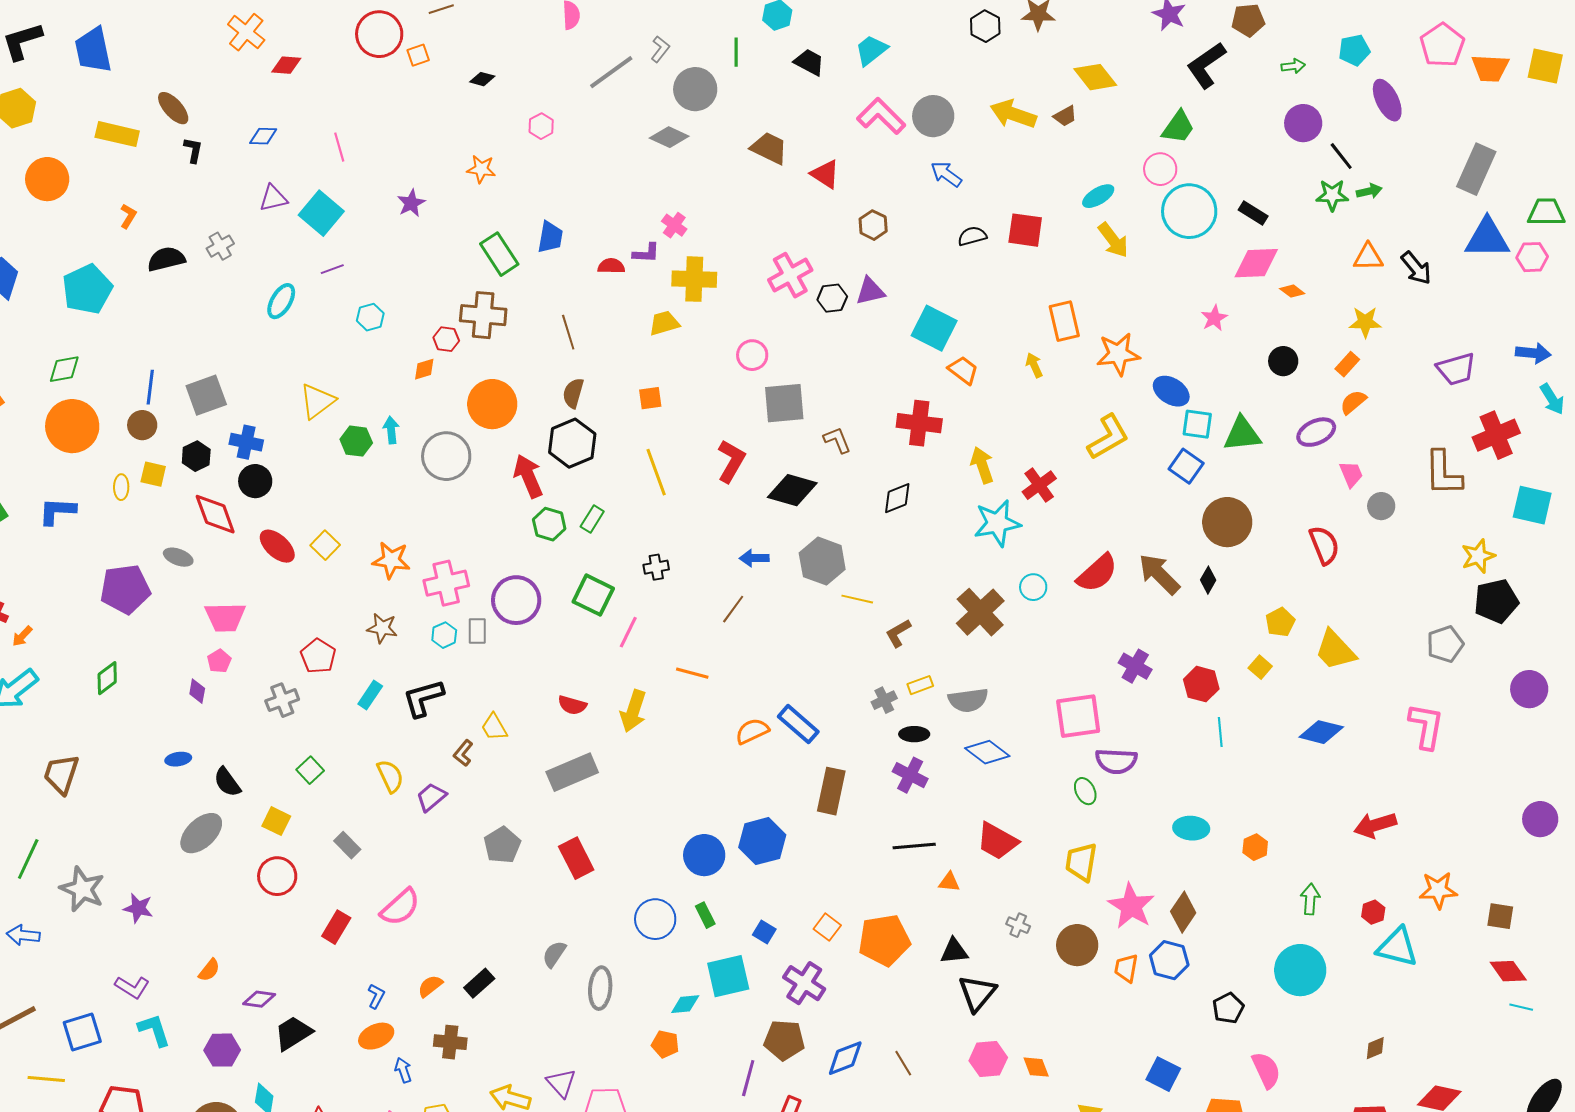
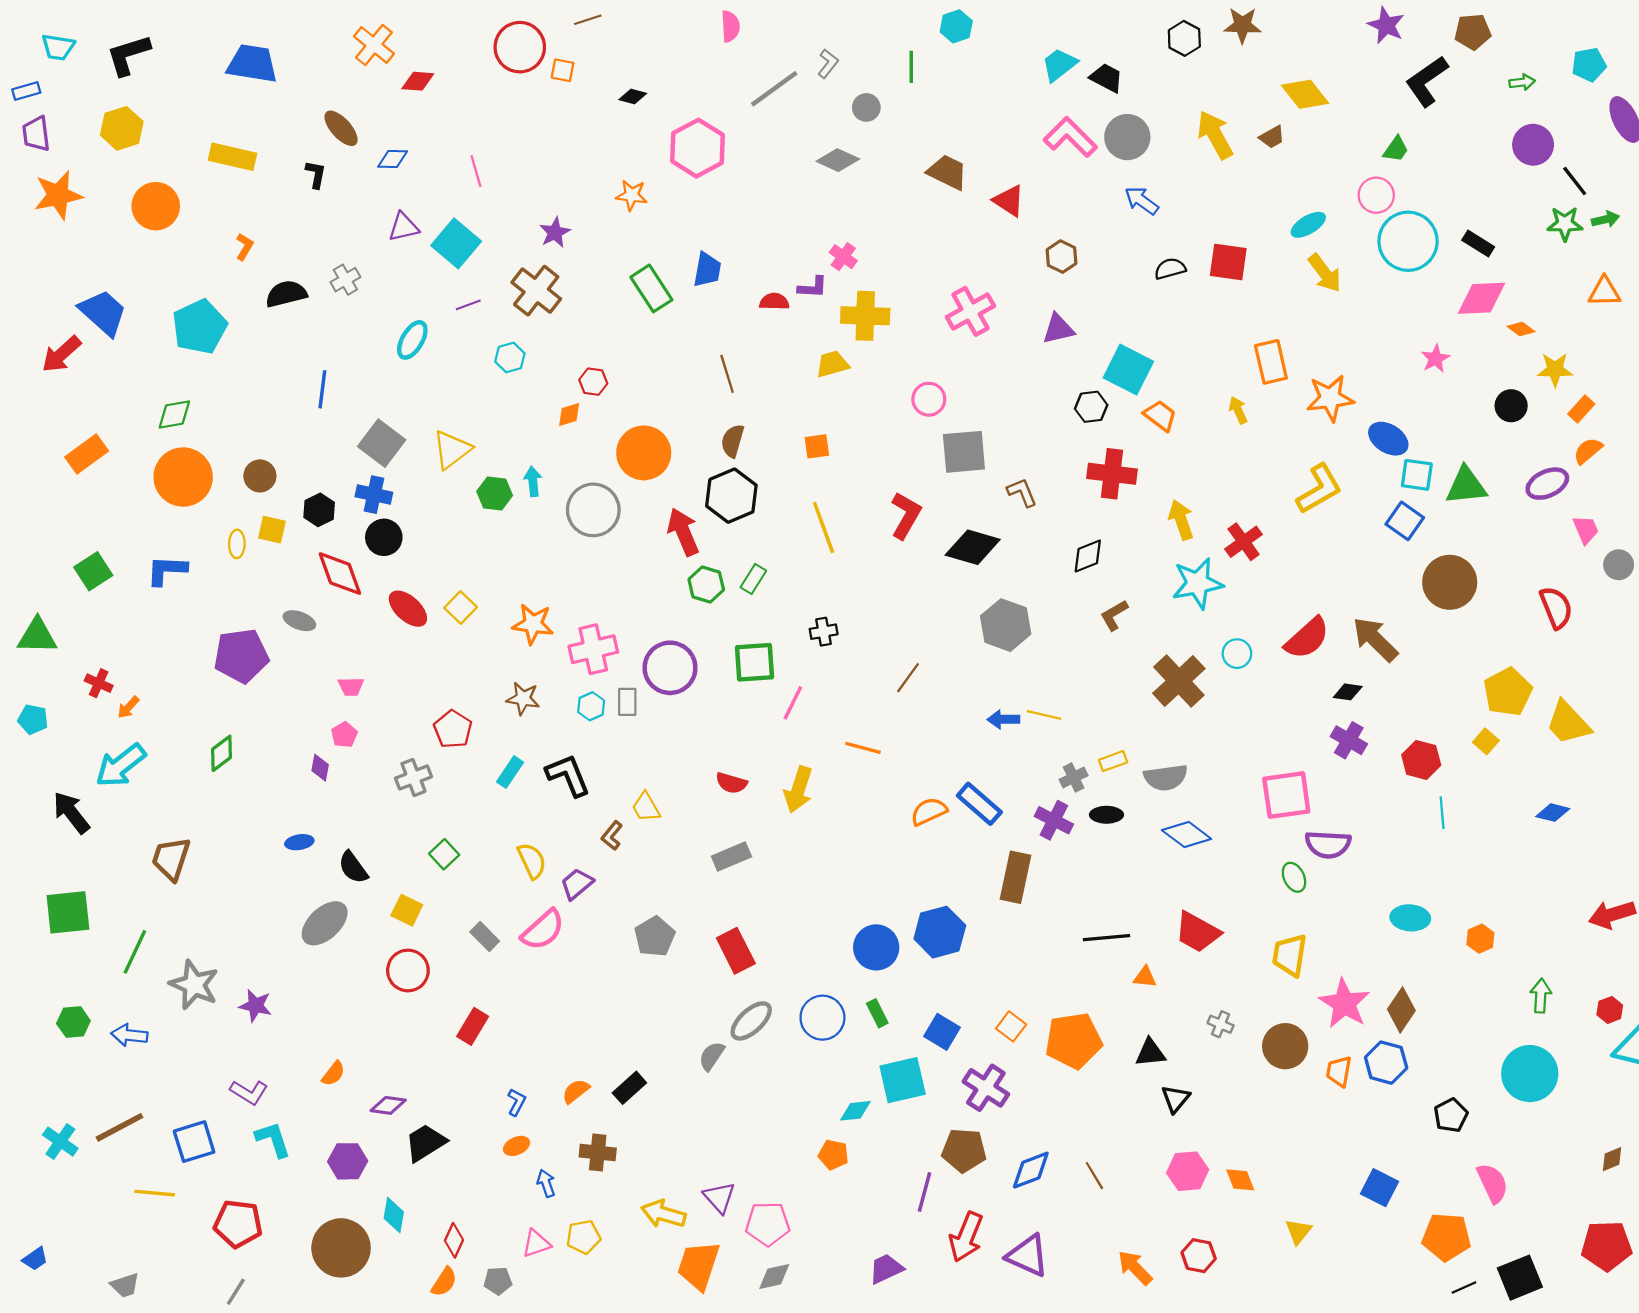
blue trapezoid: (93, 50) -> (252, 64), moved, turned 111
orange square: (418, 55) -> (563, 70), turned 30
black trapezoid: (809, 62) -> (1106, 78), moved
gray circle: (695, 89) -> (866, 107), size x0.6
brown ellipse: (173, 108) -> (341, 128), moved
yellow arrow: (1013, 114) -> (1215, 135), turned 42
pink hexagon: (541, 126) -> (697, 148), size x2.0
green trapezoid: (1178, 127) -> (1396, 149), size x0.7
black hexagon: (832, 298) -> (1091, 407), moved
brown cross: (483, 315) -> (536, 291), moved, turned 33
yellow star: (1365, 322) -> (1555, 370), moved
blue line: (150, 387) -> (322, 389), moved
gray square: (206, 395) -> (382, 443), moved, turned -33
blue arrow: (754, 558) -> (1003, 719), moved
black diamond: (1208, 580) -> (1348, 692), moved, turned 68
green square: (593, 595) -> (754, 662), turned -30
yellow line: (857, 599) -> (1044, 715), moved
pink trapezoid: (225, 617) -> (351, 686), size x0.6
yellow pentagon: (1280, 622) -> (1508, 692), size x1.5
brown L-shape: (898, 633) -> (1114, 615), moved
black L-shape: (423, 698) -> (568, 775), turned 84
blue diamond: (1321, 732) -> (1553, 813), size x0.7
gray rectangle: (572, 772) -> (731, 856), size x0.7
purple cross: (910, 775) -> (1054, 820), moved
pink semicircle: (400, 907) -> (543, 930), moved
blue square: (764, 932) -> (942, 1032), size x1.4
gray ellipse: (600, 988) -> (751, 1021), moved, turned 42
black triangle: (977, 993) -> (1176, 1099), size x0.7
orange ellipse: (376, 1036) -> (516, 1146), size x0.7

